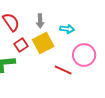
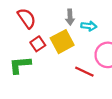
gray arrow: (40, 21) -> (70, 17), moved

